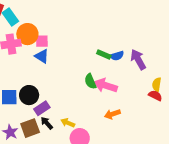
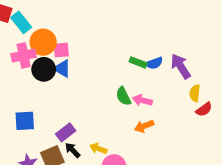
yellow semicircle: (157, 84) -> (195, 93), moved
pink arrow: (106, 85) -> (142, 100), size x0.7
black circle: (29, 95) -> (44, 69), moved
red semicircle: (155, 96) -> (204, 109), turned 120
orange arrow: (112, 114) -> (144, 126), moved

